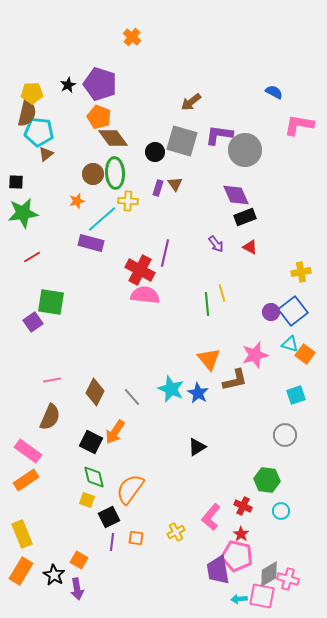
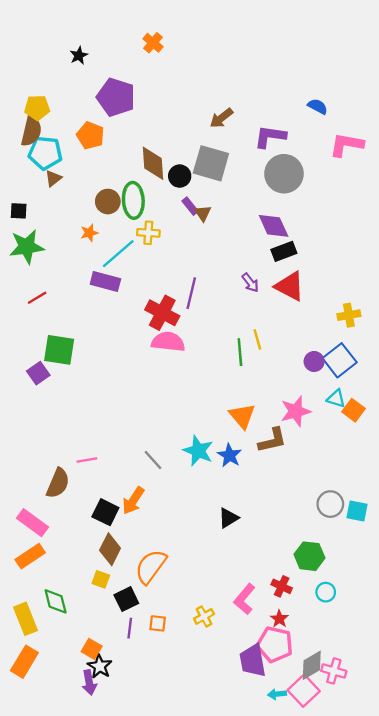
black star: (68, 85) -> (79, 55), moved
orange pentagon: (99, 117) -> (90, 135), moved
purple L-shape: (219, 135) -> (270, 137), moved
brown diamond: (113, 138) -> (153, 163), moved, turned 32
purple rectangle: (158, 188) -> (190, 206), moved, turned -56
red triangle: (250, 247) -> (290, 286), size x1.8
pink line: (52, 380) -> (87, 460), moved
brown diamond: (95, 392) -> (110, 549), moved
cyan square: (296, 395) -> (357, 511), moved, turned 30
green diamond: (94, 477) -> (56, 601), moved
black star: (54, 575) -> (100, 666), moved
pink square: (262, 596) -> (304, 691), turned 36

